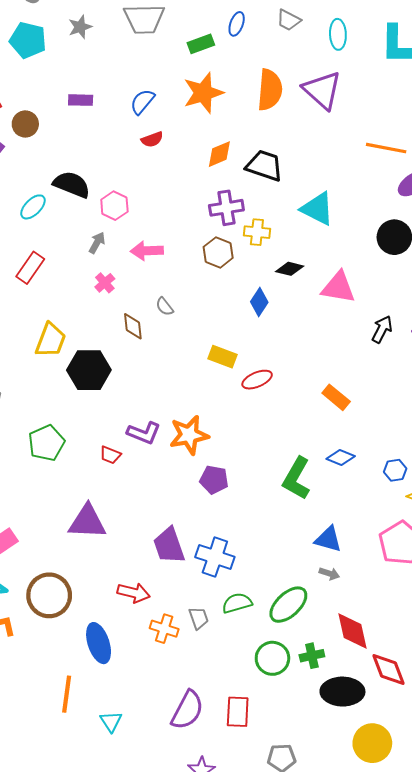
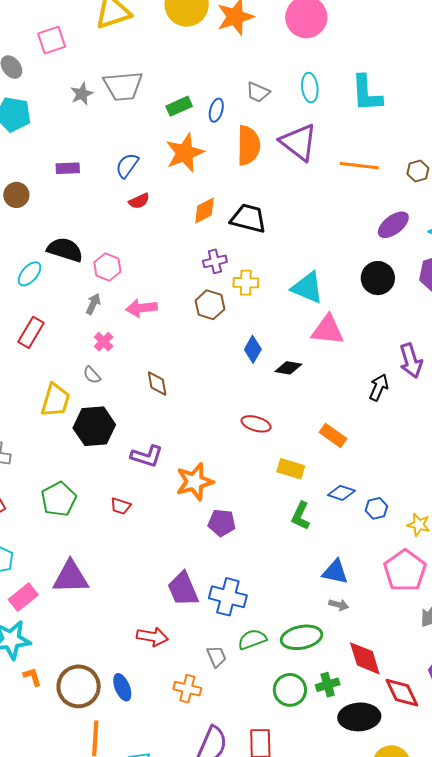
gray trapezoid: (289, 20) -> (258, 92), moved
blue ellipse: (237, 24) -> (216, 110), moved
gray star: (80, 27) -> (82, 94), moved
orange line: (386, 148) -> (359, 166), moved
purple cross: (226, 208) -> (215, 261), size x0.7
cyan triangle: (318, 209) -> (307, 288), moved
black diamond: (290, 269) -> (288, 368), moved
gray semicircle: (165, 307) -> (92, 375), moved
brown diamond: (133, 326) -> (157, 383), moved
black arrow: (382, 329) -> (379, 387), moved
yellow rectangle: (222, 357) -> (291, 469), moved
red ellipse: (257, 380) -> (256, 424), turned 44
purple L-shape: (144, 433) -> (147, 456), moved
blue hexagon: (395, 470) -> (376, 508), moved
green L-shape: (297, 478) -> (301, 516), size x0.7
purple triangle: (87, 522) -> (71, 577), moved
brown circle: (49, 595) -> (79, 686), moved
green ellipse: (288, 605) -> (301, 637), turned 36
orange cross: (164, 629) -> (187, 689), moved
blue ellipse: (99, 643) -> (122, 687), size x0.7

